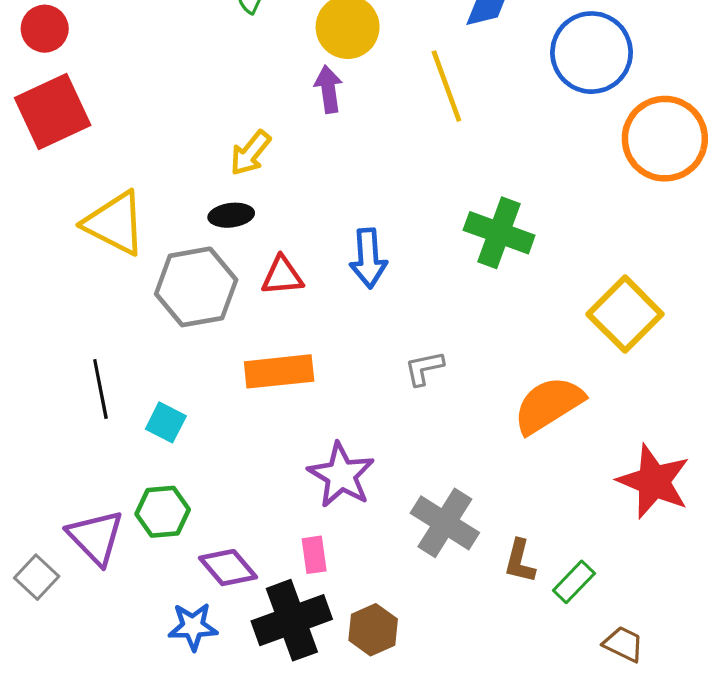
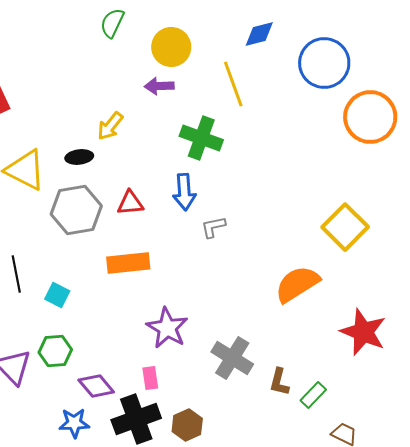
purple arrow: (328, 89) -> (159, 86), turned -84
black ellipse: (231, 215) -> (79, 157), moved
green cross: (499, 233) -> (201, 138), moved
gray L-shape: (424, 368) -> (213, 227), moved

